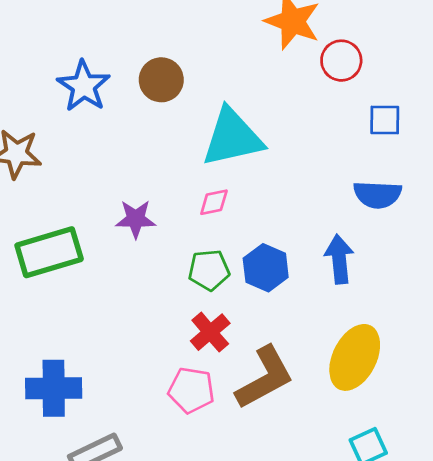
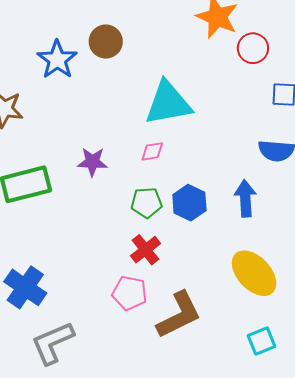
brown circle: (161, 80) -> (106, 42), moved
yellow ellipse: (355, 357) -> (254, 273), turned -72
brown L-shape: (265, 378) -> (179, 315), moved
blue cross: (54, 388) -> (25, 287), turned 33

